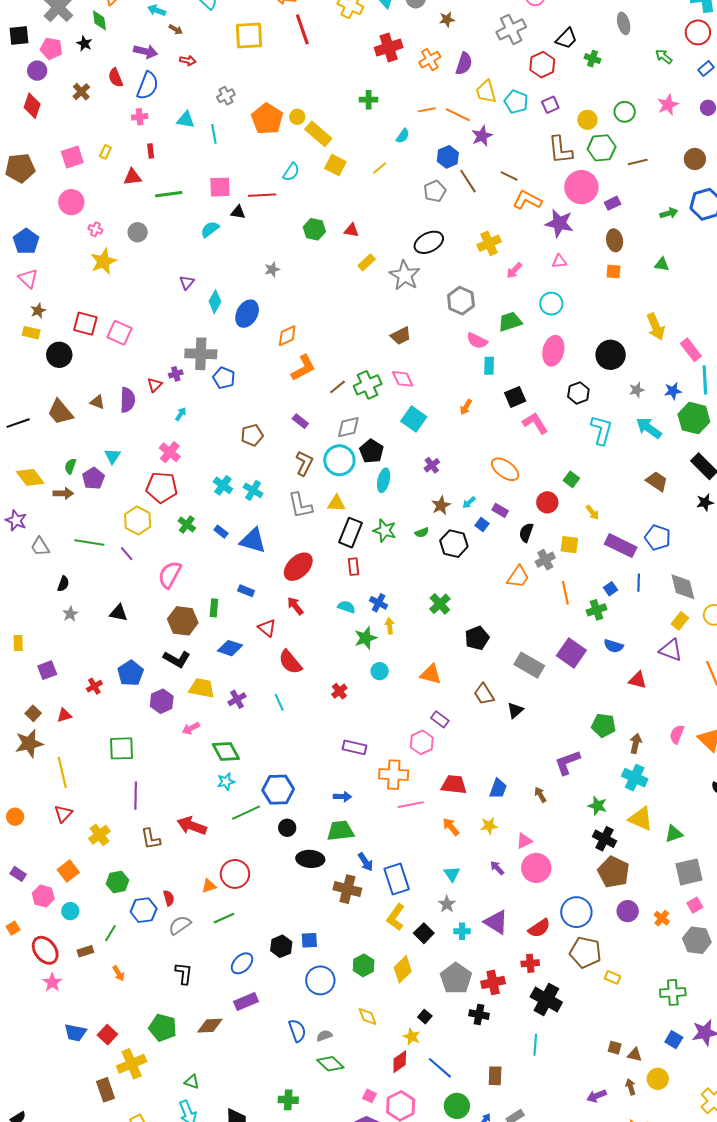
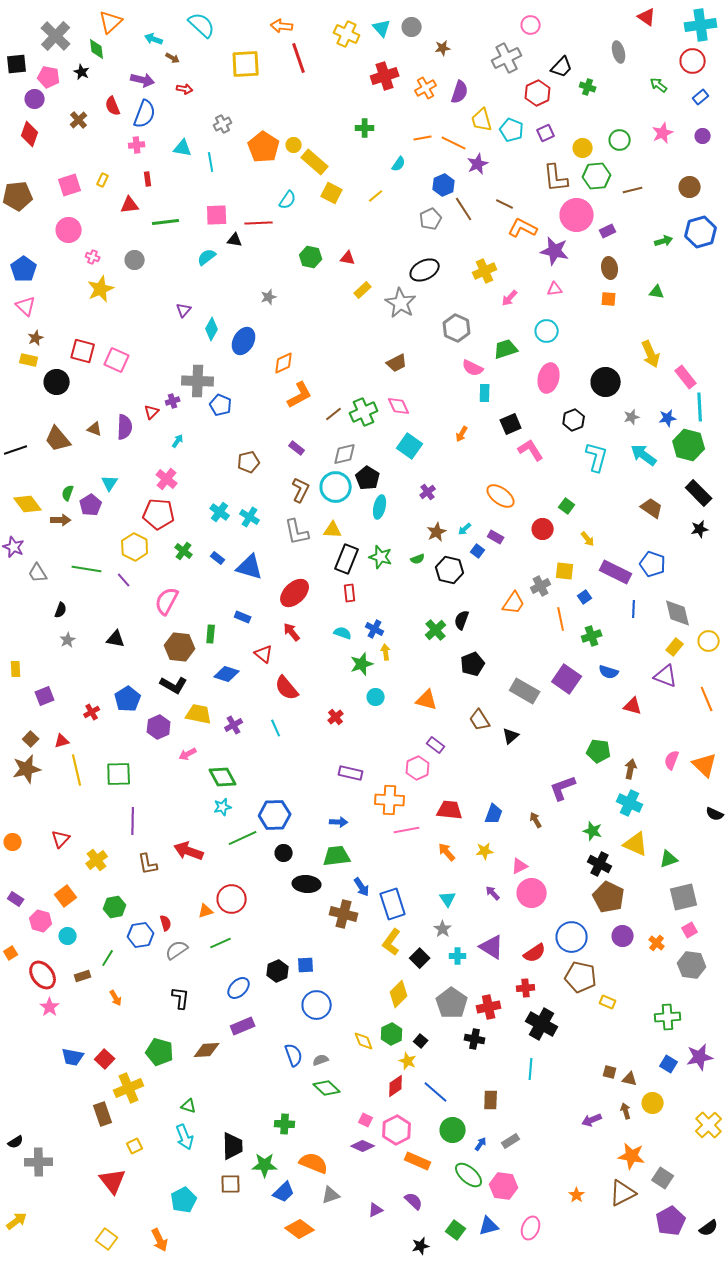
black semicircle: (526, 533) -> (462, 620), moved
blue square: (611, 589) -> (585, 597), moved
yellow line: (62, 773) -> (77, 770), moved
green hexagon: (364, 965) -> (392, 1034), moved

